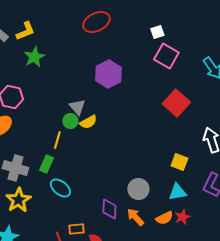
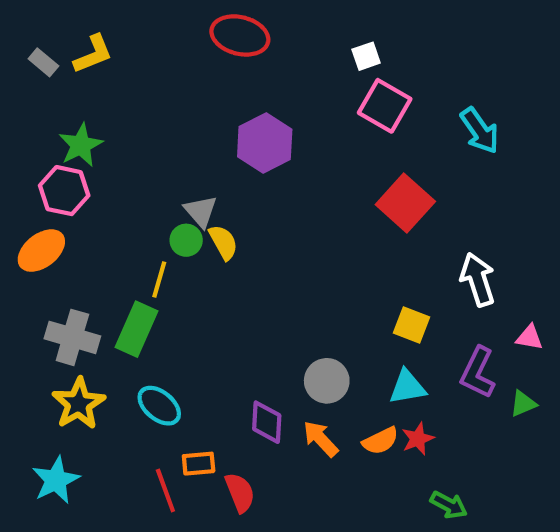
red ellipse: (96, 22) -> (240, 35), turned 40
green star: (34, 57) -> (81, 145), moved
yellow semicircle: (88, 122) -> (223, 242), turned -90
green rectangle: (46, 164) -> (136, 329), size x1.4
cyan ellipse: (60, 188) -> (159, 406), moved

